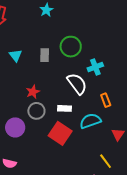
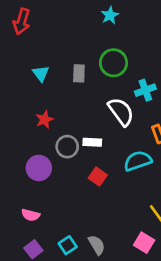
cyan star: (46, 10) -> (110, 15), moved
red star: (33, 92) -> (44, 120), moved
white rectangle: (65, 108) -> (92, 142), moved
red square: (60, 133) -> (98, 177), size x0.6

